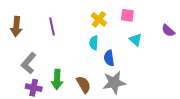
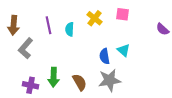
cyan triangle: (136, 40) -> (124, 50), moved
cyan semicircle: (94, 43) -> (70, 29), moved
gray L-shape: (29, 63) -> (26, 48), moved

